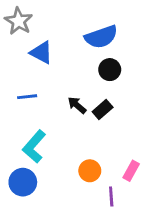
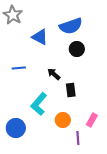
blue triangle: (41, 53) -> (40, 37), moved
black rectangle: (103, 110) -> (71, 90), moved, turned -56
cyan L-shape: (34, 147) -> (39, 104), moved

